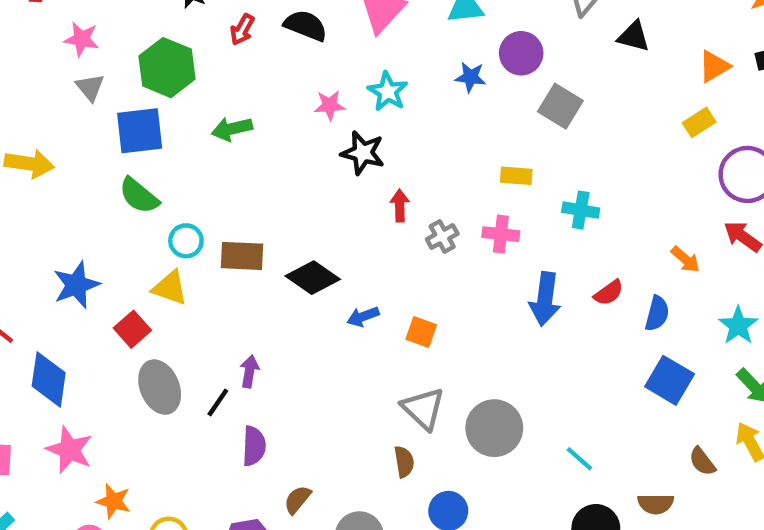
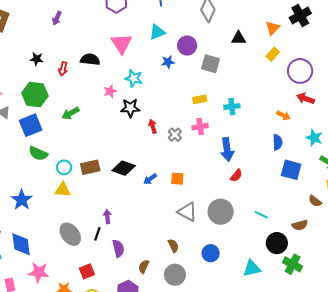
black triangle: (634, 36) -> (239, 38), moved
red semicircle: (609, 293) -> (236, 176), moved
red square: (132, 329) -> (87, 271), moved, turned 35
brown semicircle: (404, 462) -> (173, 246), moved

